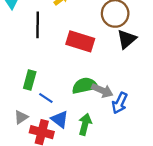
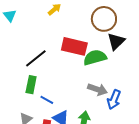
black line: (38, 25) -> (36, 58), moved, turned 55
green semicircle: (85, 86) -> (95, 57), moved

